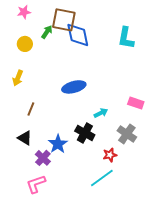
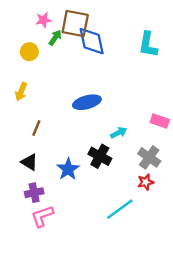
pink star: (24, 12) -> (43, 20), moved
red star: (110, 155) -> (146, 182), moved
purple cross: (43, 158) -> (34, 193), moved, turned 35

